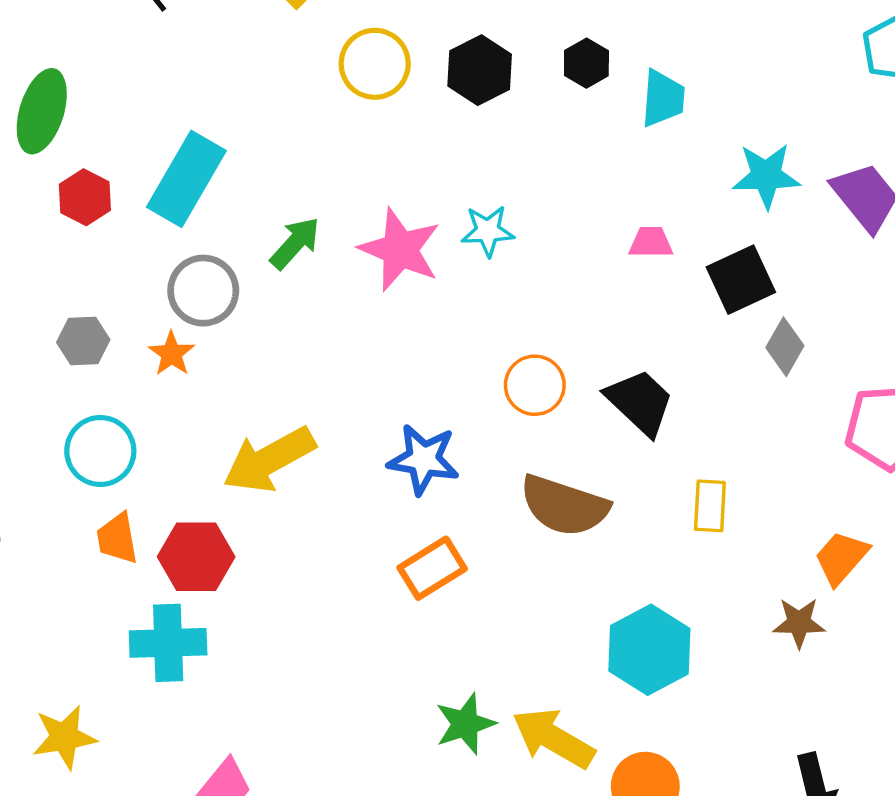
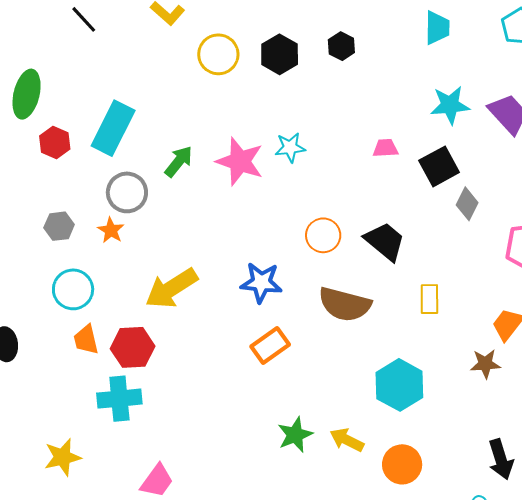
cyan trapezoid: (663, 98) -> (437, 28), moved
yellow arrow: (553, 738) -> (347, 440), size x0.7

